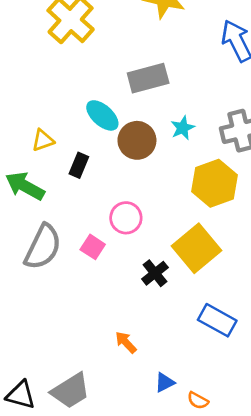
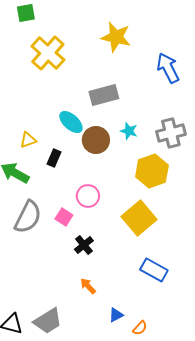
cyan star: (183, 128) -> (129, 131), turned -30
black cross: (155, 273) -> (84, 245), moved
orange semicircle: (198, 400) -> (140, 328), turned -77

